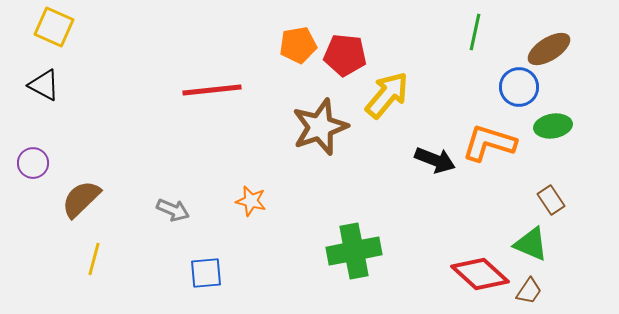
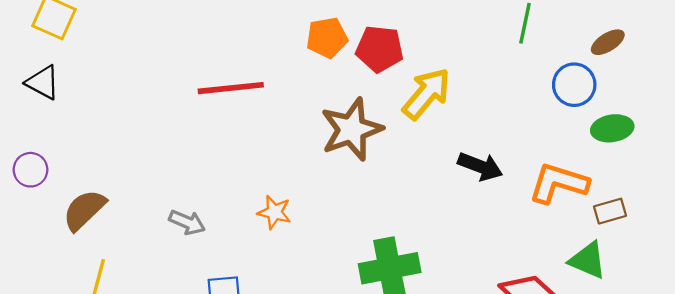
brown ellipse: (549, 49) -> (608, 42), size x0.7
orange L-shape: (489, 143) -> (559, 183), moved
brown rectangle: (551, 200) -> (610, 211), turned -72

